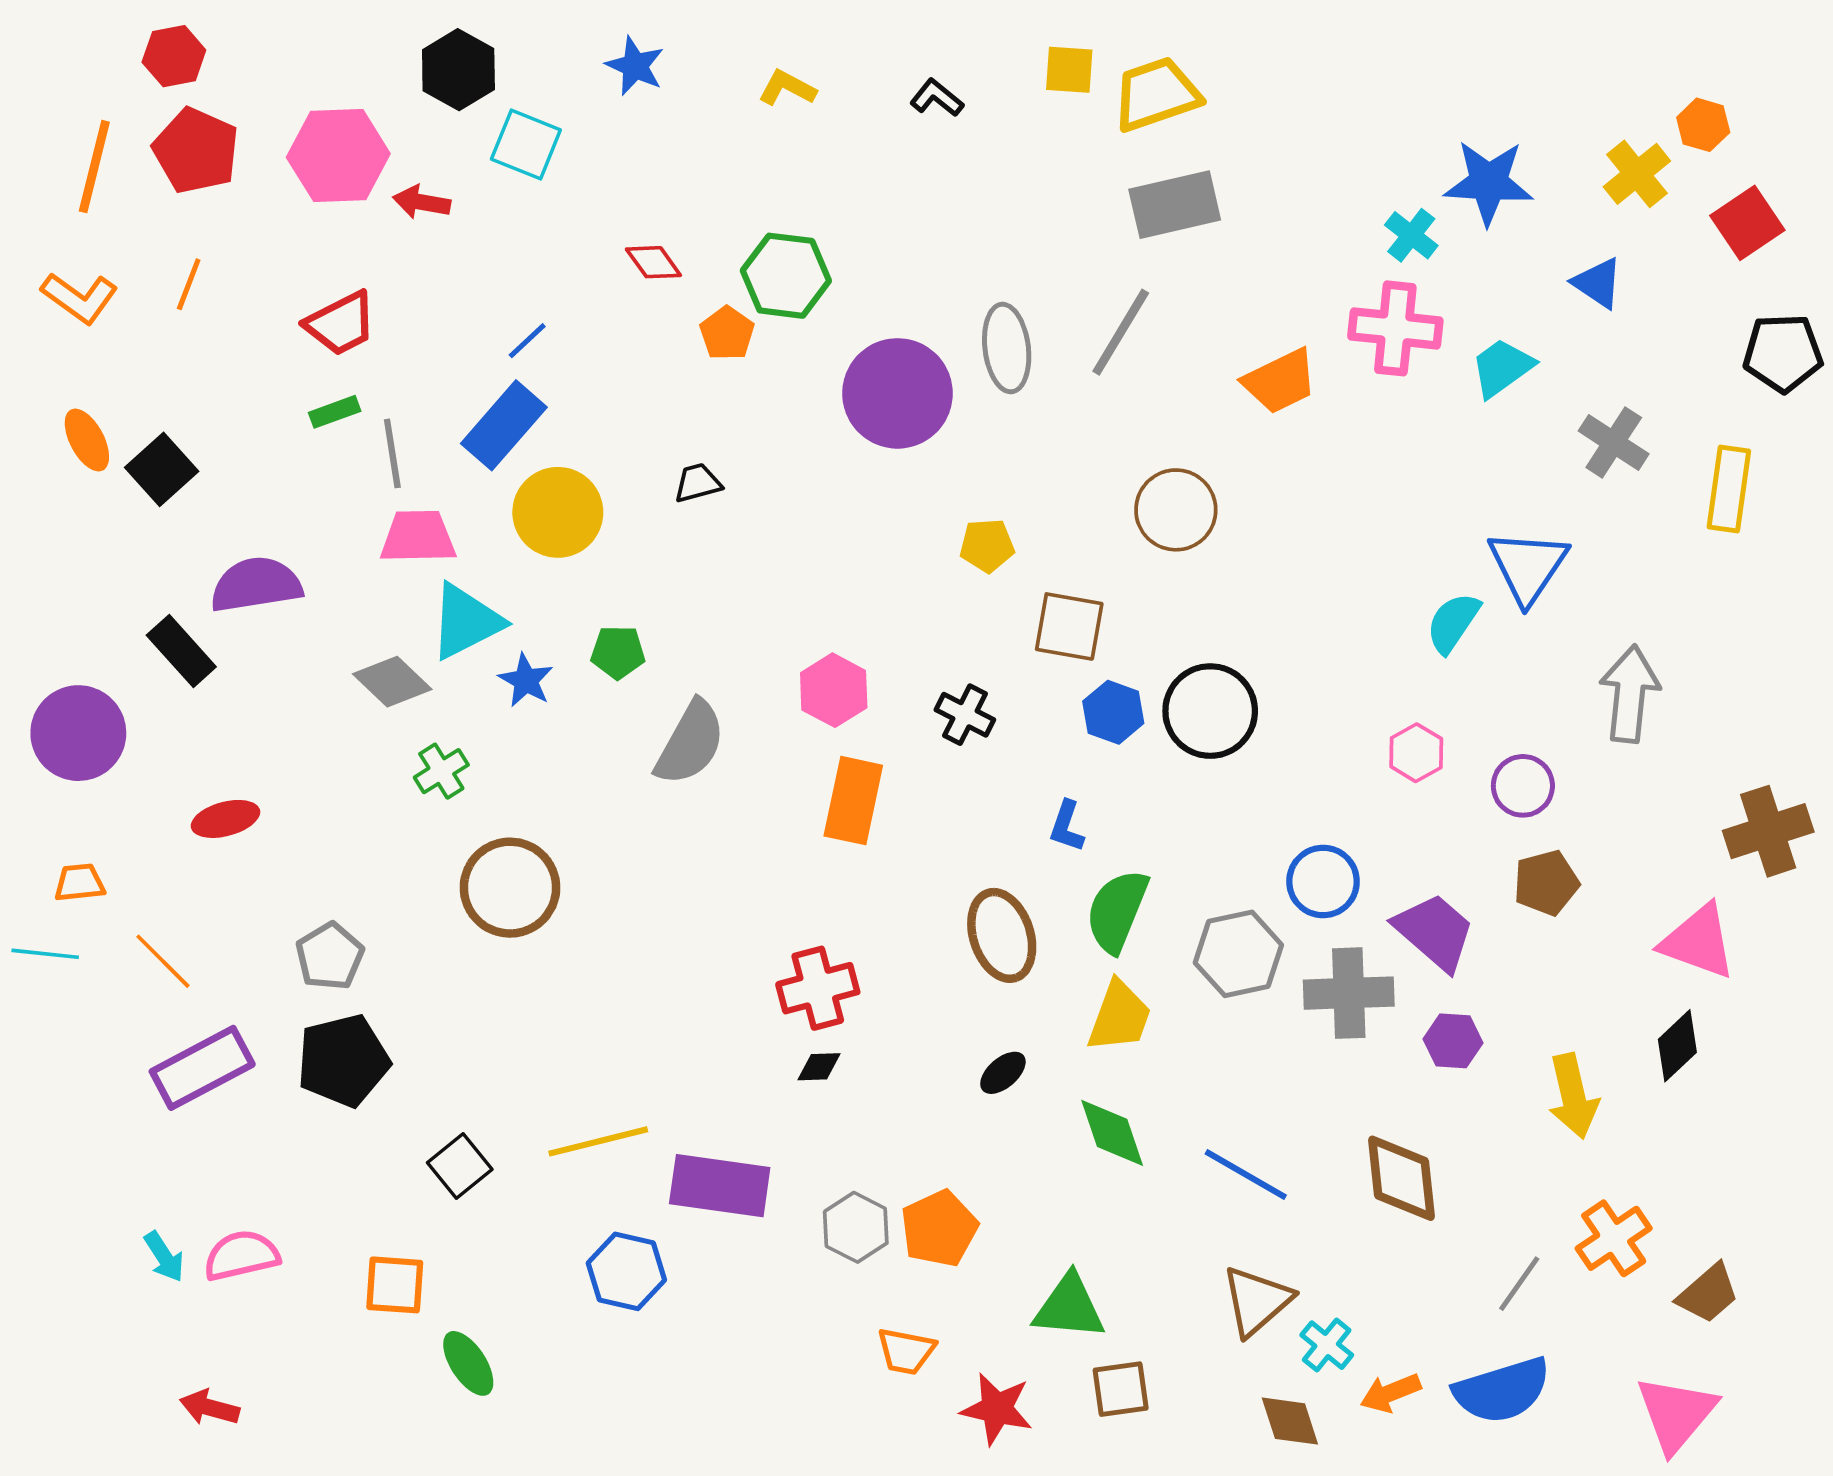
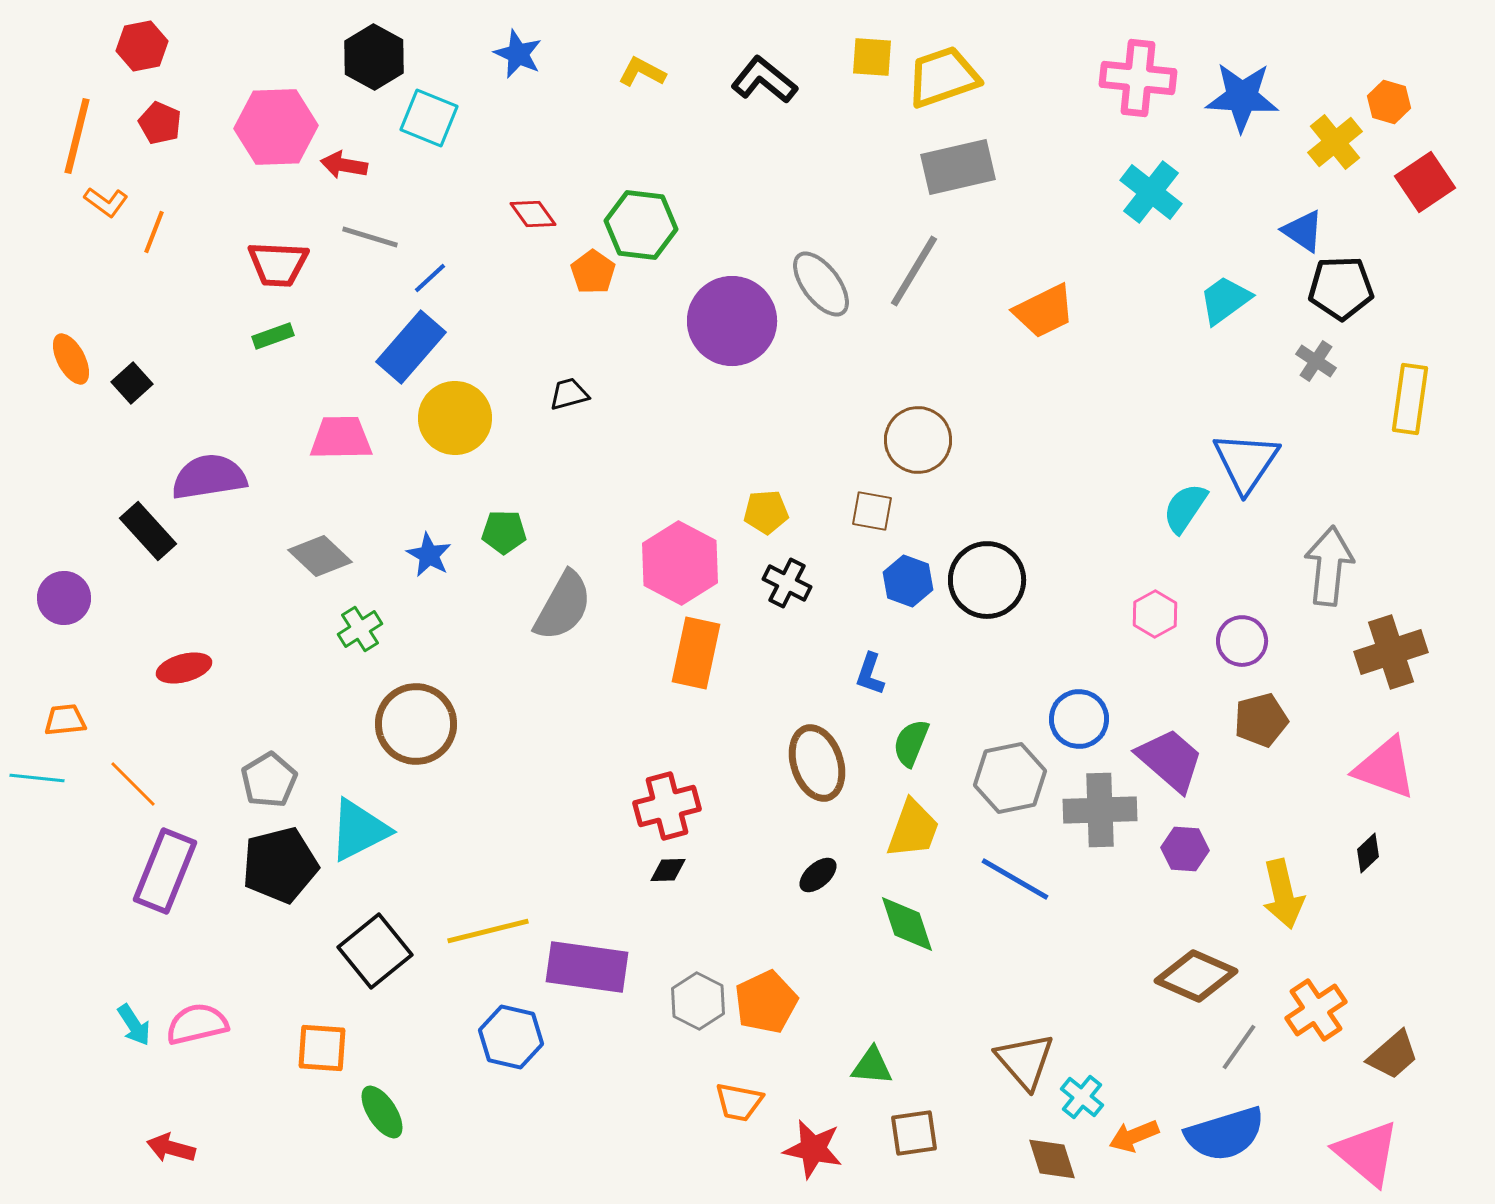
black L-shape: (937, 98) -> (764, 80), size x1.5
red pentagon: (196, 151) -> (160, 123), size x0.6
blue star: (1489, 182) -> (1242, 97), moved
cyan cross: (1411, 235) -> (1151, 192), size x1.4
orange L-shape: (80, 298) -> (106, 202), moved, size x0.7
red trapezoid: (341, 324) -> (278, 264), turned 30
pink cross: (1395, 328) -> (1138, 78), moved
gray ellipse: (1007, 348) -> (821, 284), turned -30
black pentagon: (1783, 353) -> (1341, 288), moved
gray cross: (1614, 442) -> (1316, 361), size x0.7
gray line: (392, 453) -> (370, 237), moved, turned -64
black square: (162, 469) -> (132, 383), size x0.7
brown circle: (1176, 510) -> (918, 440), moved
yellow pentagon: (987, 545) -> (766, 512), moved
cyan triangle: (466, 622) -> (359, 830), moved
brown square: (1069, 626) -> (872, 511), size x0.7
pink hexagon: (834, 690) -> (680, 563), size x1.4
purple circle: (78, 733) -> (64, 598), size x0.7
brown cross: (1768, 831) -> (1391, 652), moved
green semicircle: (1117, 911) -> (911, 743), size x0.7
black diamond: (1677, 1046) -> (1368, 853), size x0.7
purple rectangle: (202, 1068) -> (165, 871), turned -40
black square: (460, 1166) -> (375, 951), size x1.4
blue line: (1246, 1175) -> (1015, 879), moved
brown diamond: (1402, 1178) -> (1196, 976), moved, turned -60
brown triangle: (1257, 1301) -> (1025, 1061), turned -30
green triangle: (1069, 1307) -> (872, 1066), size x0.7
pink triangle: (1676, 1414) -> (1367, 1153), turned -30

